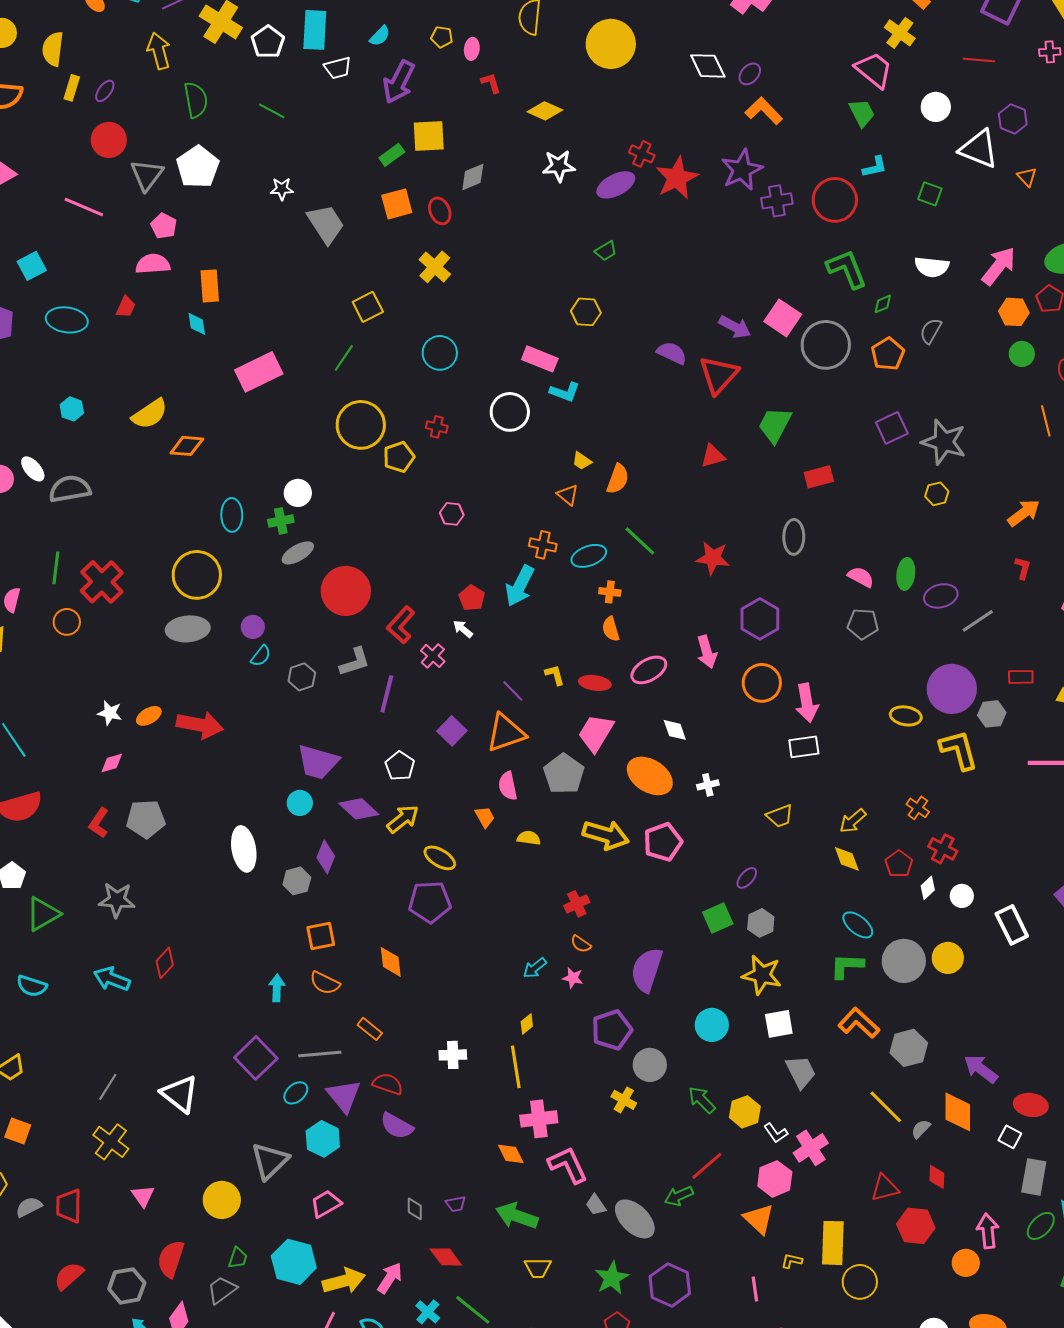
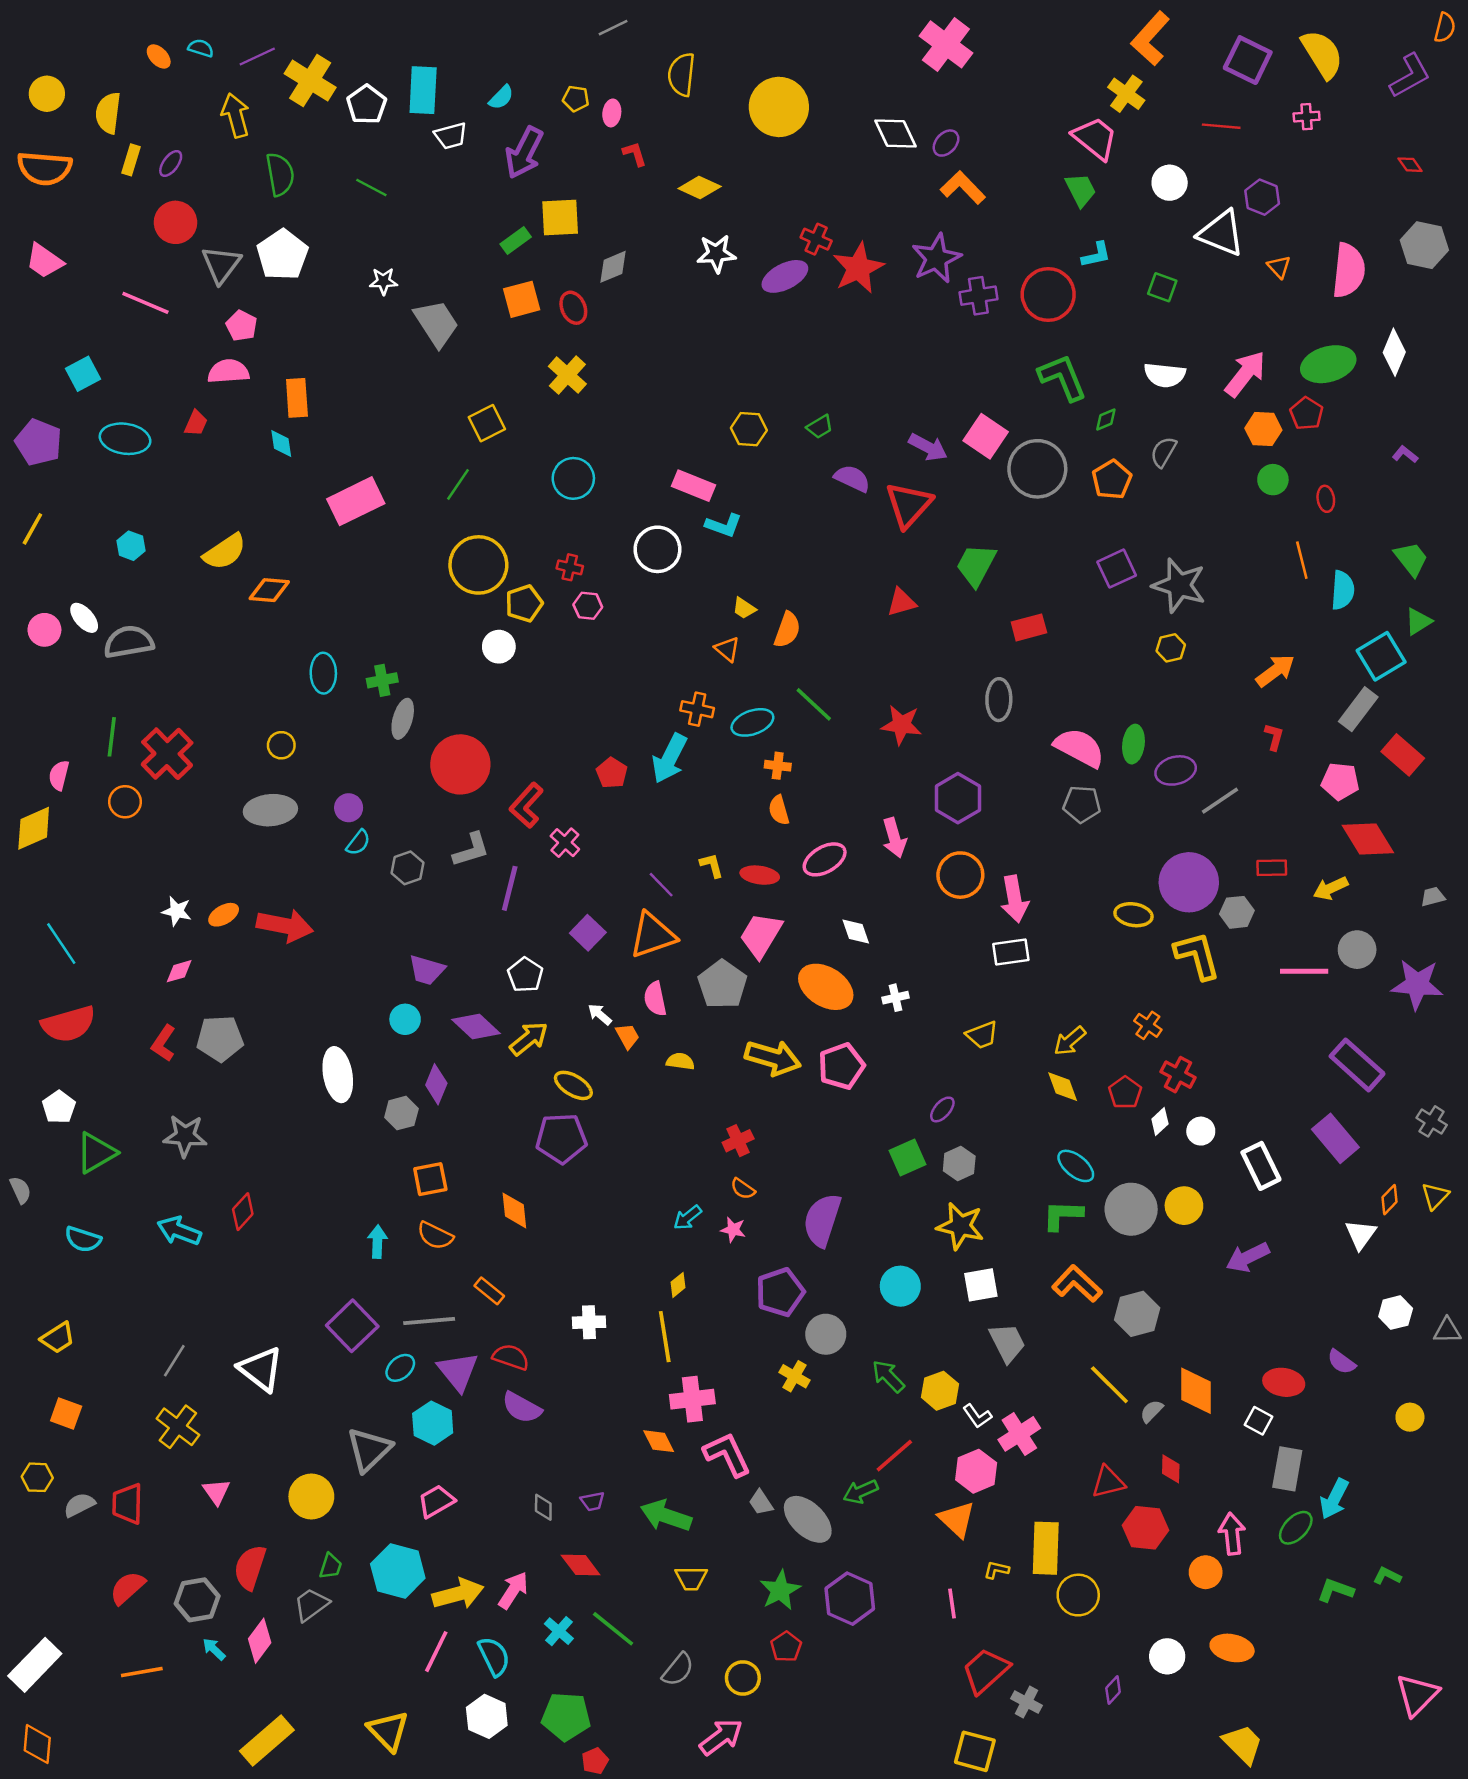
green trapezoid: (606, 251) -> (820, 427), moved
white circle: (298, 493) -> (499, 647), moved
pink hexagon: (452, 514) -> (588, 606), moved
gray ellipse: (298, 553) -> (403, 719), turned -44
yellow circle: (197, 575) -> (281, 745), size x0.5
pink semicircle: (861, 577) -> (1079, 748), size x1.6
white arrow: (463, 629) -> (600, 1014), moved
purple trapezoid: (318, 762) -> (427, 970), size x0.7
purple arrow: (981, 1069) -> (1248, 1257), moved, turned -63

